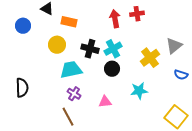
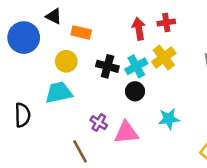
blue circle: (23, 26) -> (24, 38), size x1.6
yellow cross: (150, 58) -> (164, 58), moved
cyan trapezoid: (71, 70) -> (59, 93), moved
purple cross: (74, 94) -> (99, 123), moved
pink triangle: (105, 102) -> (126, 133), size x1.5

